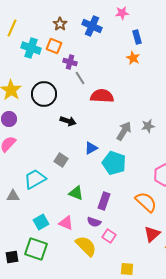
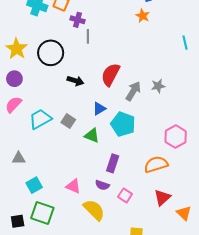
gray line: (80, 78) -> (88, 36), turned 32
red semicircle: (102, 96) -> (111, 75), moved, turned -65
cyan trapezoid: (35, 179) -> (40, 119), moved
green triangle: (76, 193) -> (92, 136), moved
orange semicircle: (146, 202) -> (156, 164), turned -60
cyan square: (41, 222) -> (34, 185), moved
pink square: (109, 236) -> (125, 195), moved

